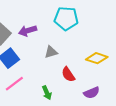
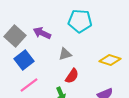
purple arrow: (28, 31) -> (42, 33), turned 42
red semicircle: (68, 74) -> (72, 76), moved, turned -112

